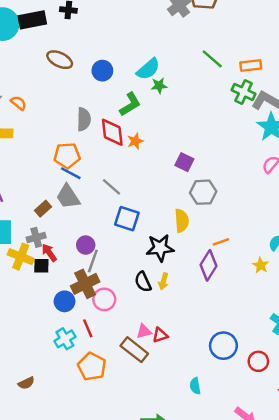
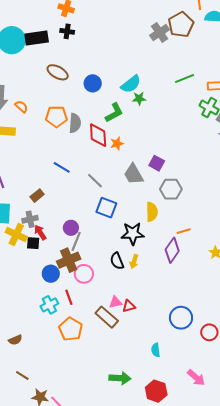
green line: (212, 59) -> (185, 79), turned -66
orange pentagon: (67, 156) -> (56, 117), moved
gray trapezoid: (68, 197) -> (134, 174), moved

